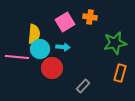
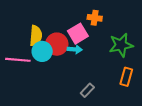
pink square: (65, 22) -> (78, 34), moved
cyan arrow: (63, 47) -> (75, 49), moved
red circle: (52, 68) -> (57, 44), moved

